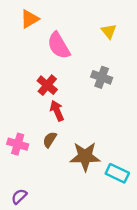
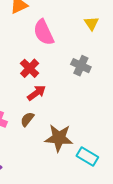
red arrow: (57, 111) -> (36, 93), turned 72

